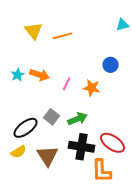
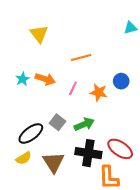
orange line: (63, 36) -> (81, 58), moved
blue circle: (111, 65) -> (121, 81), moved

